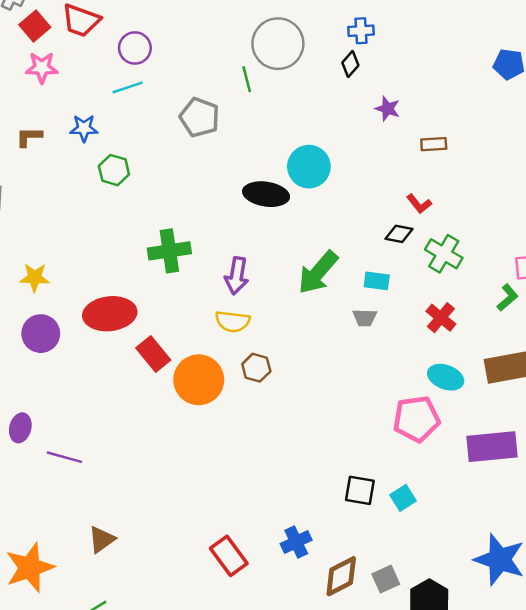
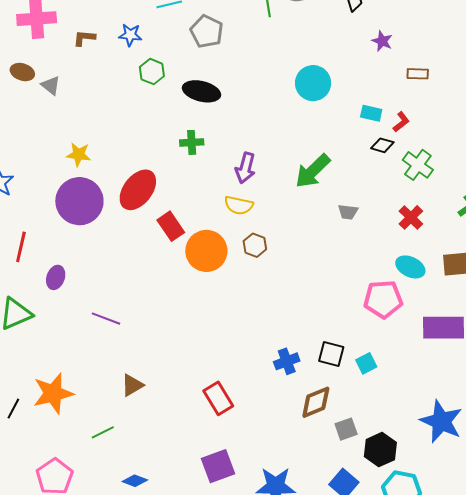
gray pentagon: (199, 117) -> (207, 31), moved
black ellipse: (266, 194) -> (201, 91), moved
red L-shape: (419, 204) -> (401, 122), turned -95
green cross: (169, 251) -> (192, 142), size x0.7
cyan rectangle: (377, 281) -> (371, 113), moved
red ellipse: (110, 314) -> (138, 190), turned -51
purple circle: (41, 334) -> (79, 201), size x1.5
purple line: (64, 457) -> (106, 319), moved
brown triangle: (102, 539) -> (132, 385), moved
blue cross: (296, 542) -> (287, 361), moved
brown diamond: (341, 576) -> (316, 402), moved

